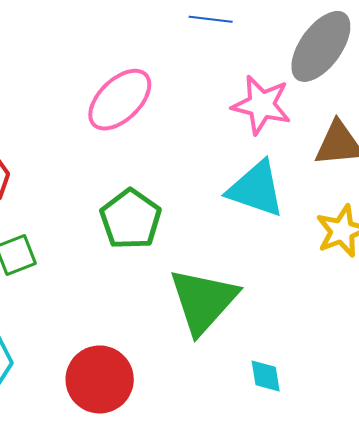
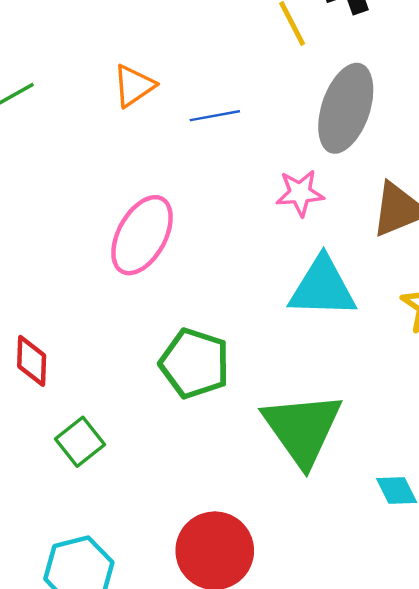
pink star: (261, 105) -> (300, 193), size x0.7

